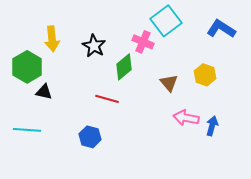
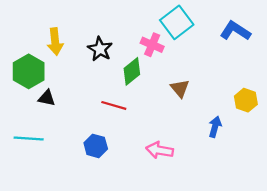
yellow hexagon: (205, 75) -> (246, 100), moved
pink arrow: (186, 118) -> (160, 150), moved
blue arrow: (212, 126) -> (215, 127), moved

